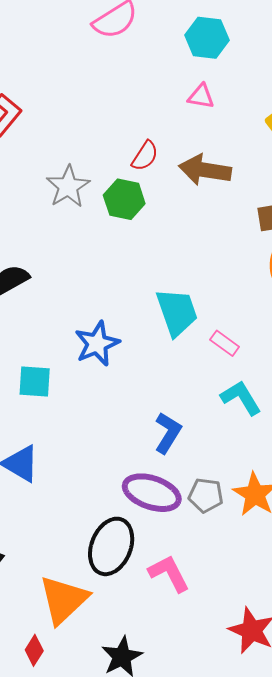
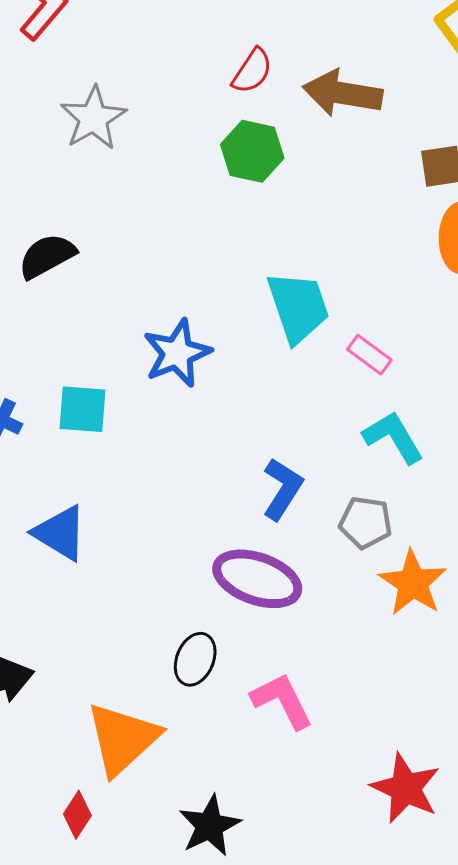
gray star: (68, 187) -> (93, 118), moved
green hexagon: (124, 199) -> (252, 151), moved
gray pentagon: (206, 495) -> (366, 522), moved
black ellipse: (111, 546) -> (195, 659), size x0.6

